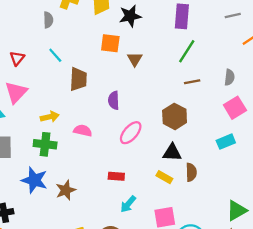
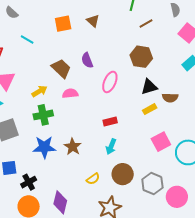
gray semicircle: (48, 20) -> (12, 13), turned 152
orange square: (110, 43) -> (63, 24), moved
brown trapezoid: (78, 79) -> (61, 69), moved, turned -30
brown semicircle: (191, 172) -> (170, 98), turned 112
yellow rectangle: (164, 177) -> (150, 109), turned -40
cyan arrow: (128, 204) -> (111, 147), moved

